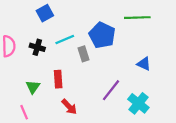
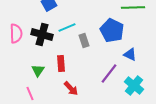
blue pentagon: (102, 35) -> (112, 30), moved
black cross: (37, 47) -> (42, 34), size x1.5
blue triangle: (144, 64) -> (130, 54), moved

